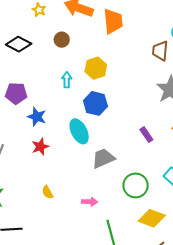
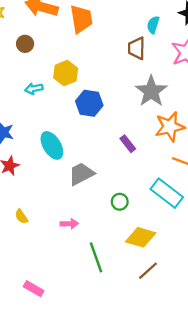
cyan arrow: (67, 80) -> (34, 89), turned -98
blue hexagon: (95, 103) -> (89, 103), moved
green circle: (136, 185) -> (120, 202), size x0.6

